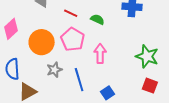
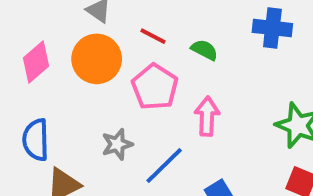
orange circle: (42, 42) -> (97, 59), moved
blue line: (79, 80) -> (164, 165), turned 60

